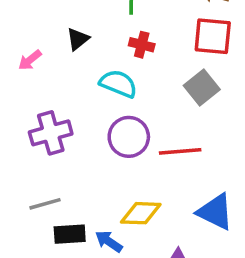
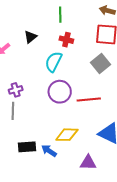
cyan semicircle: (118, 84) -> (54, 62), turned -85
purple cross: (51, 133) -> (16, 90), size x0.6
gray line: (45, 204) -> (13, 111), moved, turned -72

